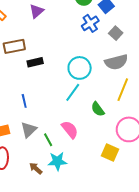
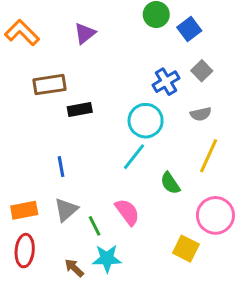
blue cross: (90, 23) -> (166, 82), moved
gray semicircle: (116, 62) -> (201, 114), size x0.6

